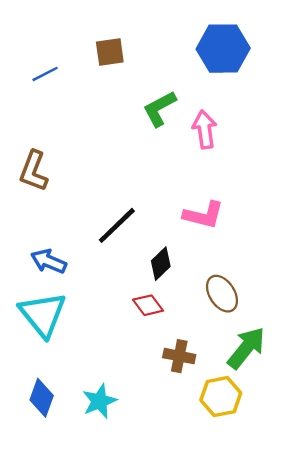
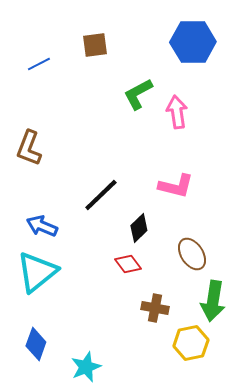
cyan triangle: (43, 314) -> (37, 272), turned 30
green arrow: (246, 348) -> (213, 301), turned 150
cyan star: (99, 401) -> (86, 367), moved

